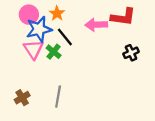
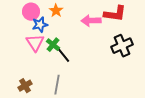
blue star: (39, 29) -> (40, 25), size x0.7
black line: (65, 37) -> (63, 55), moved
black cross: (131, 53) -> (122, 46), size x1.5

